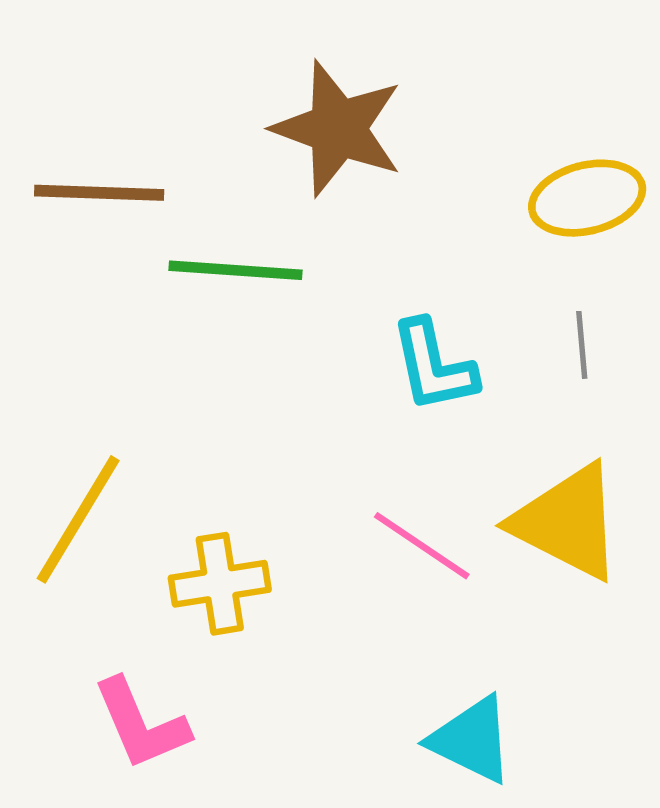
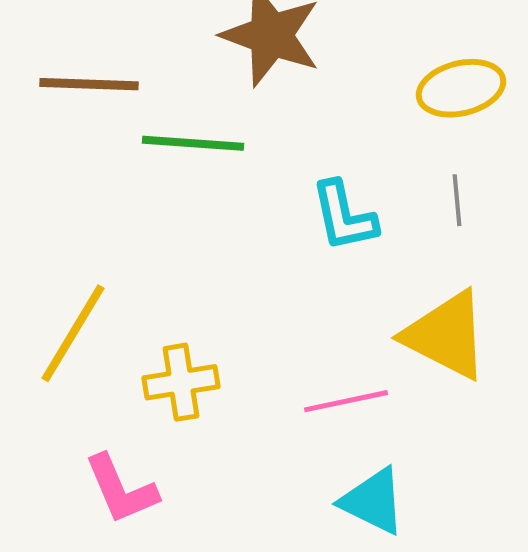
pink line: (422, 546) -> (346, 401), moved, turned -46

